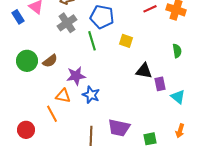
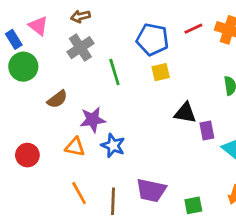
blue pentagon: (102, 17) -> (153, 39), moved
yellow square: (126, 41) -> (161, 72), turned -32
green circle: (27, 61) -> (23, 67), moved
orange line: (52, 114) -> (79, 193), moved
red circle: (26, 130) -> (27, 155), moved

